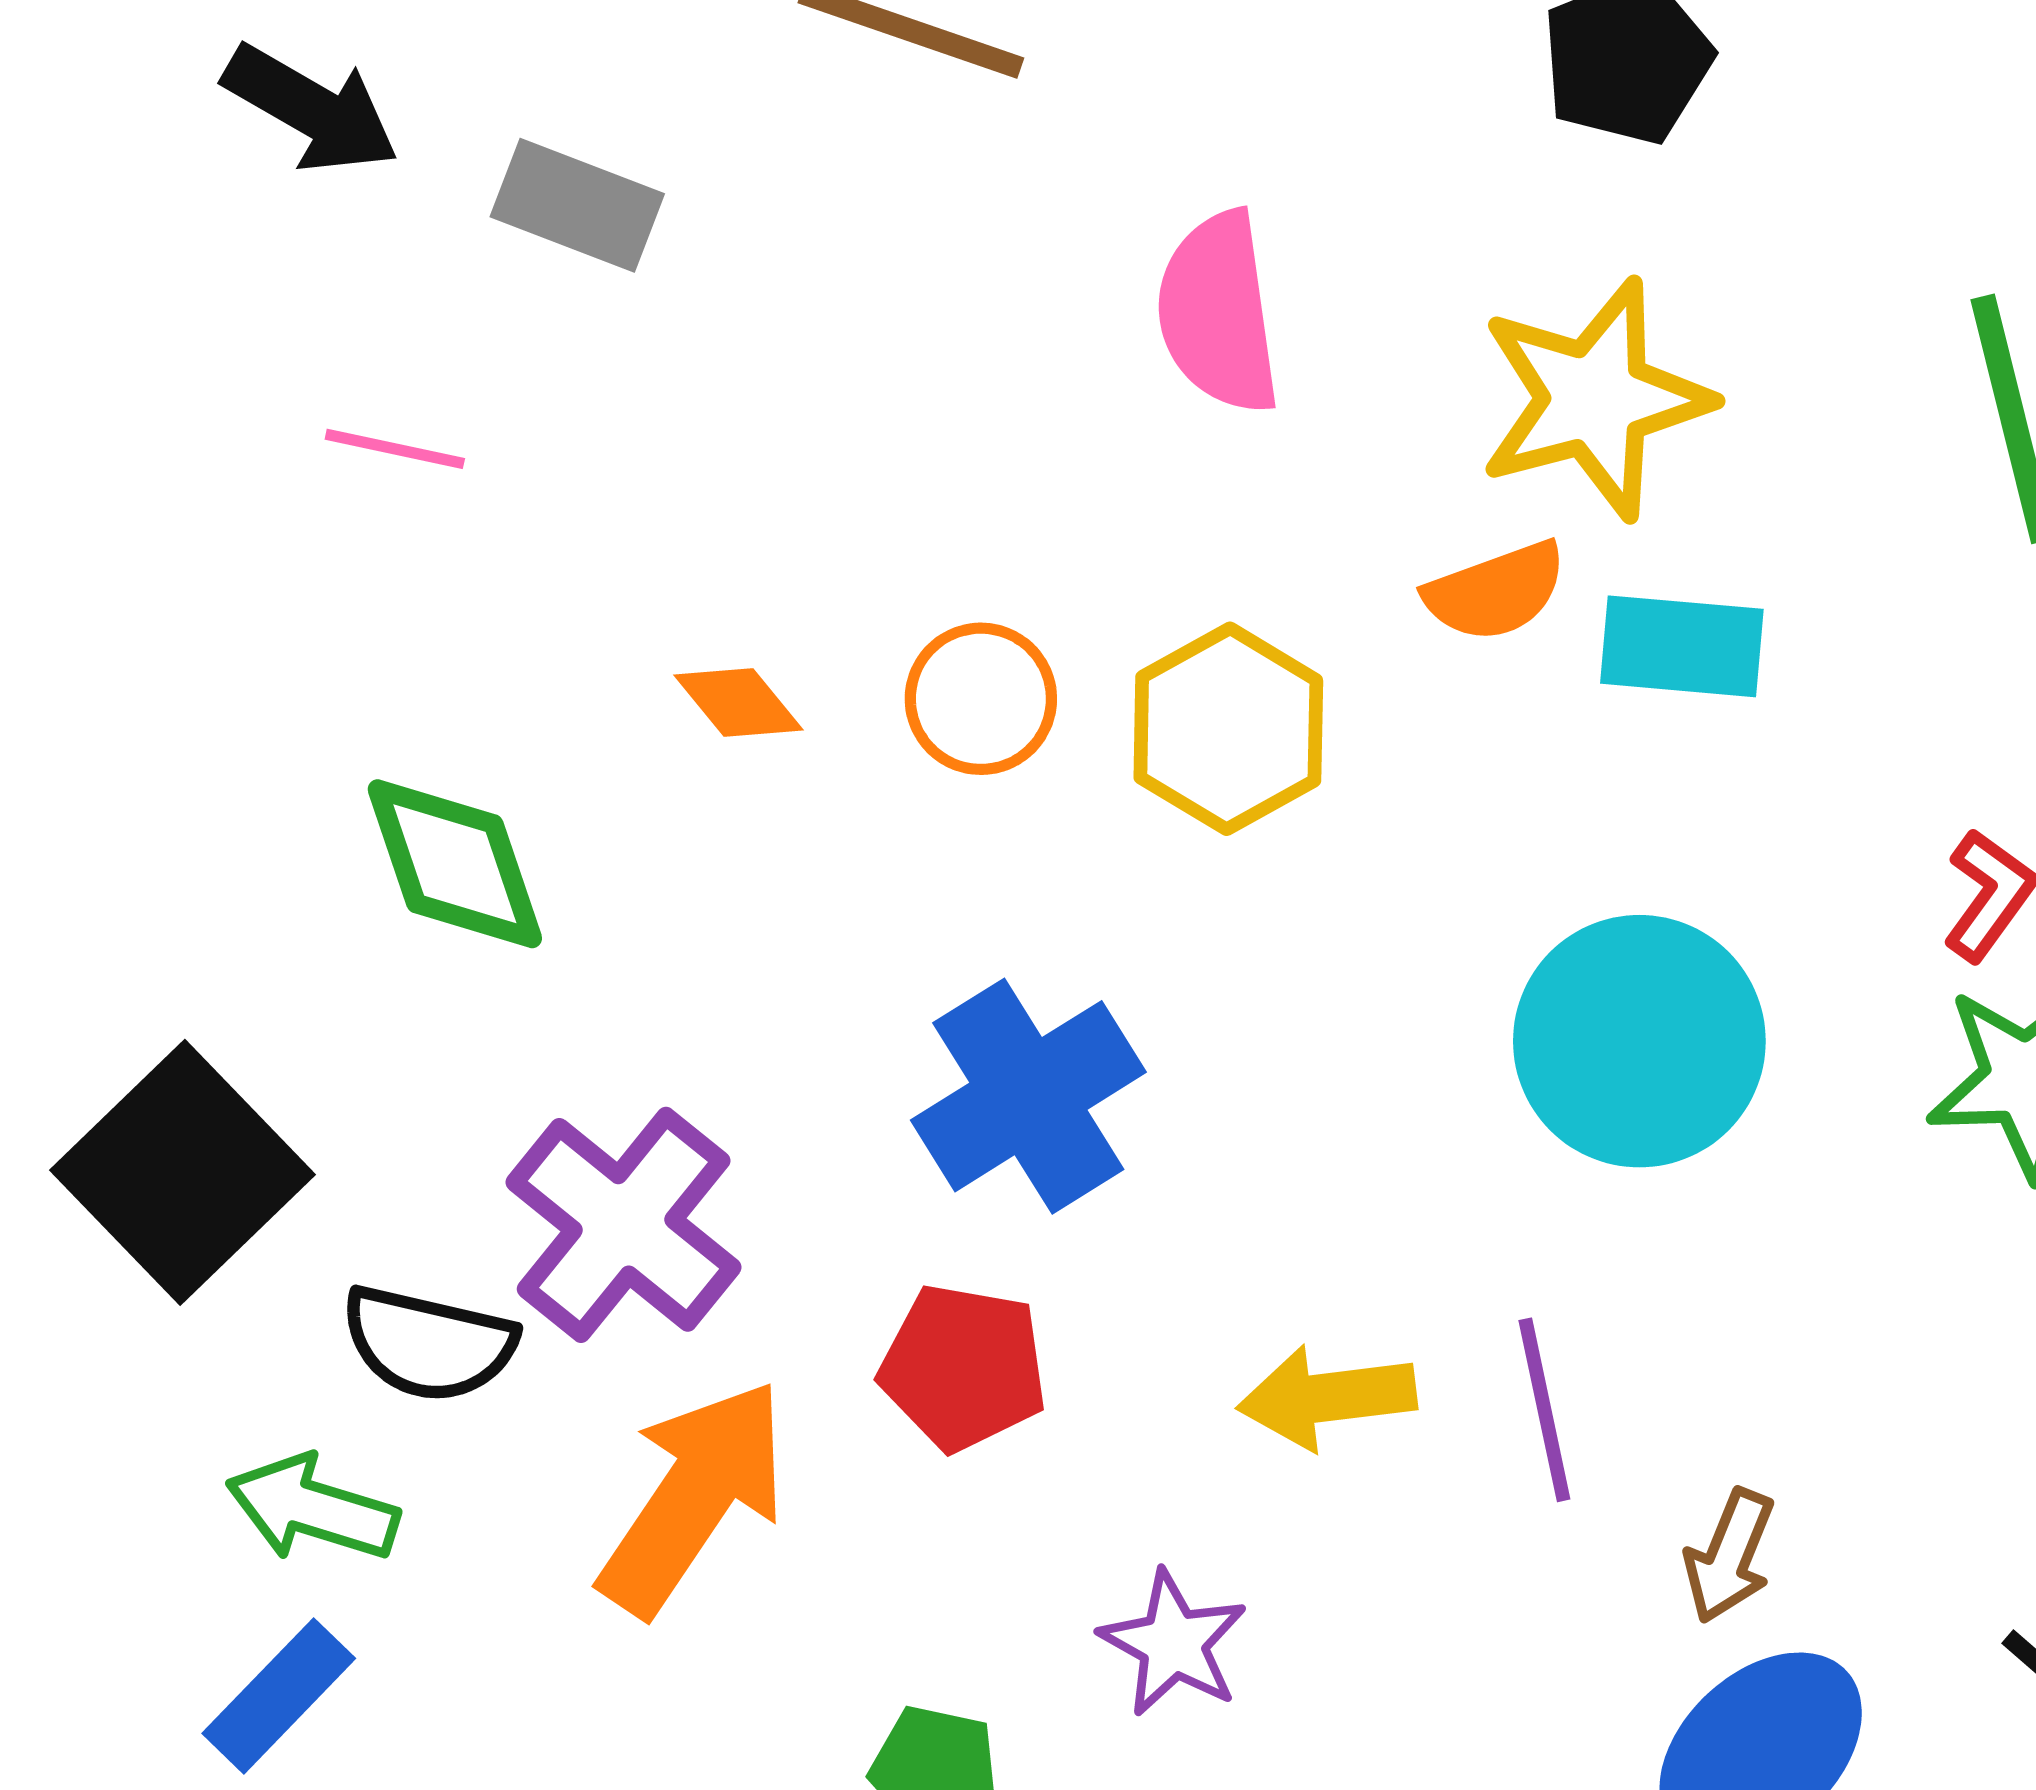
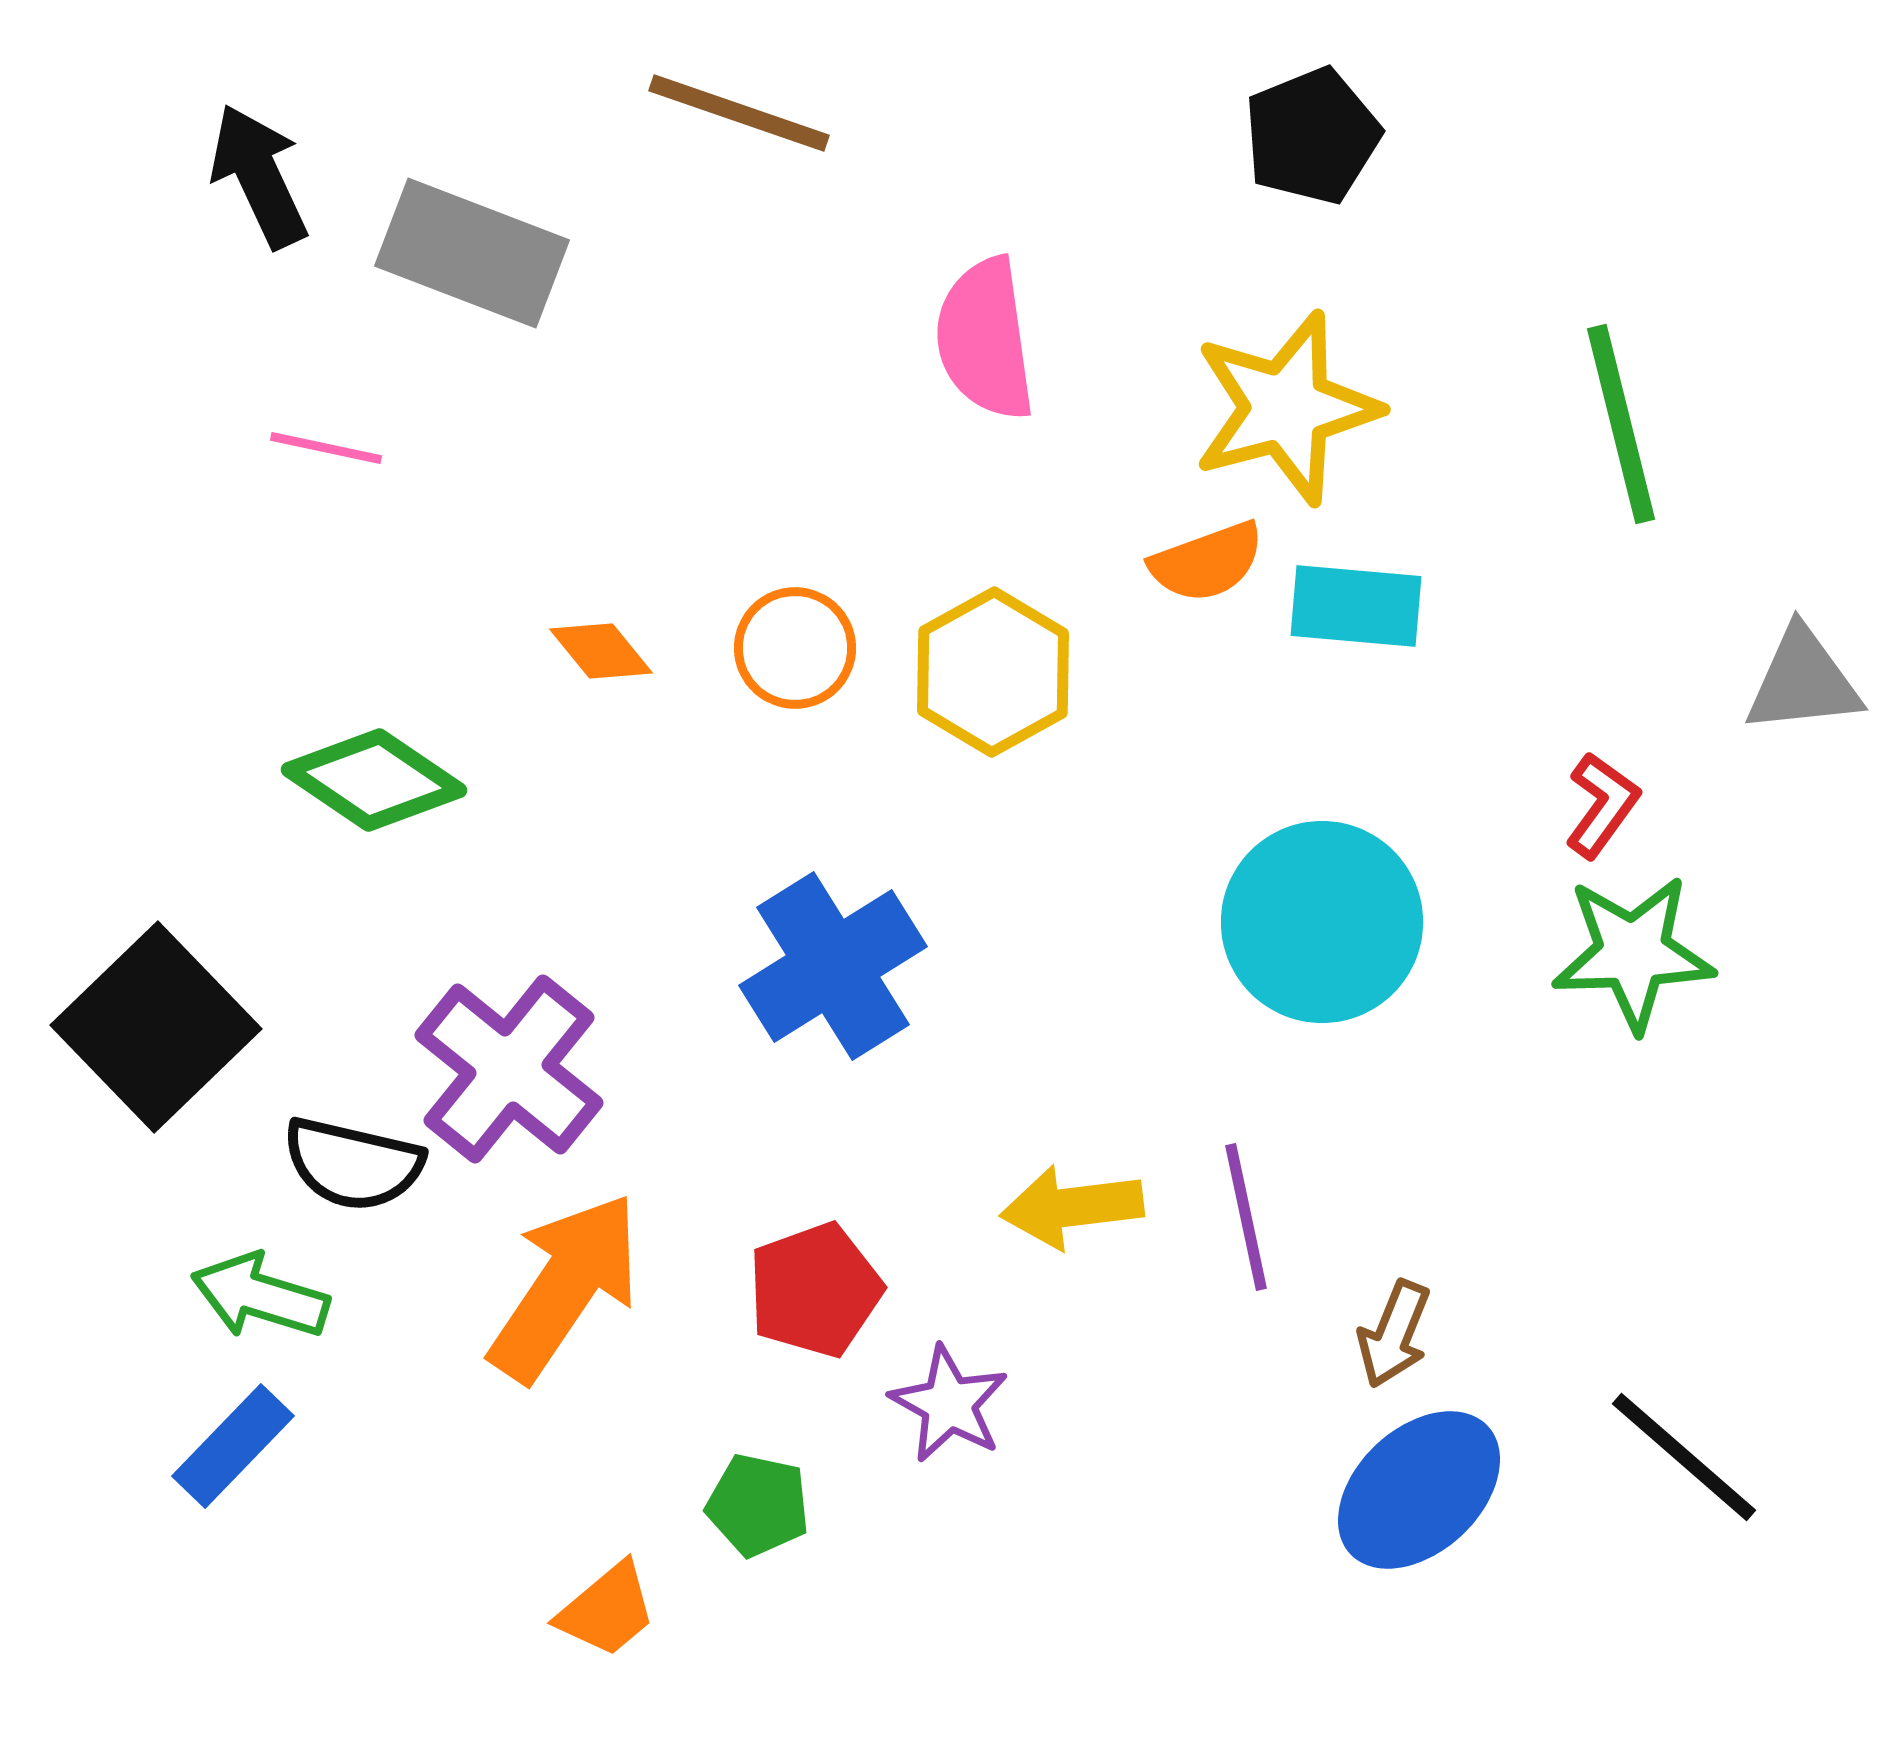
black arrow: (311, 109) -> (259, 176), turned -145
gray rectangle: (577, 205) -> (472, 253), size x1.4
green diamond: (455, 864) -> (374, 780), turned -37
red pentagon: (963, 1367) -> (815, 1290), moved, turned -30

